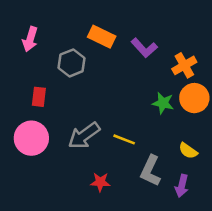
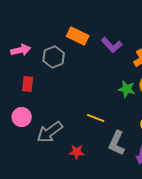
pink arrow: (30, 39) -> (21, 50), moved, turned -120
gray arrow: (84, 136) -> (50, 132), moved
pink circle: (31, 138) -> (22, 117), size x0.7

